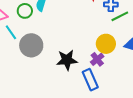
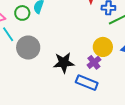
blue rectangle: (90, 80) -> (87, 83), turned -45

